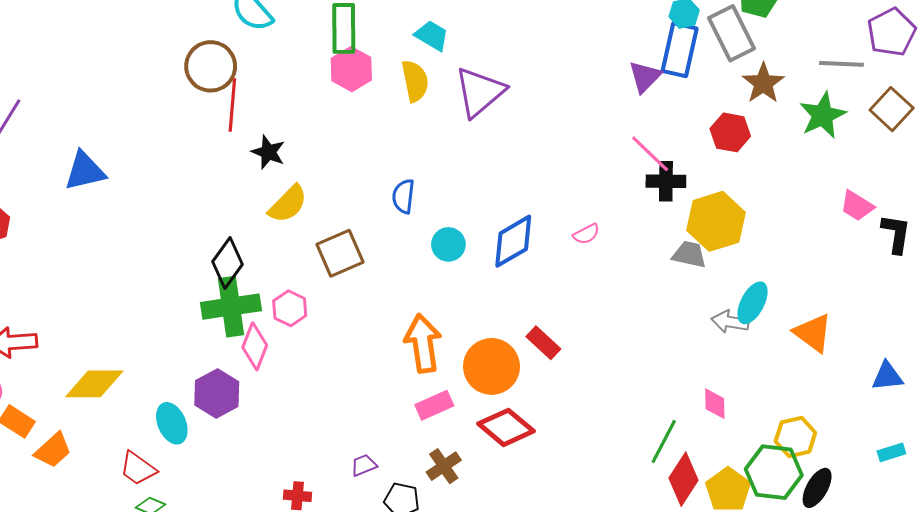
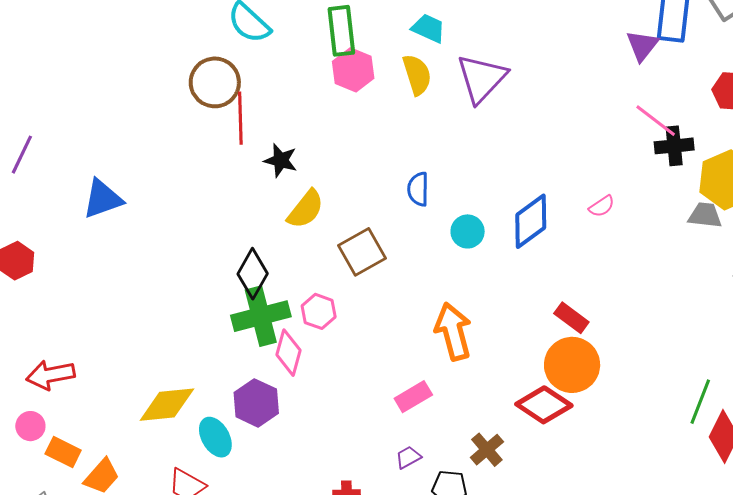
orange circle: (491, 366) -> (572, 365), moved
yellow diamond: (94, 384) -> (167, 405), moved
pink rectangle: (434, 405) -> (413, 397), moved

